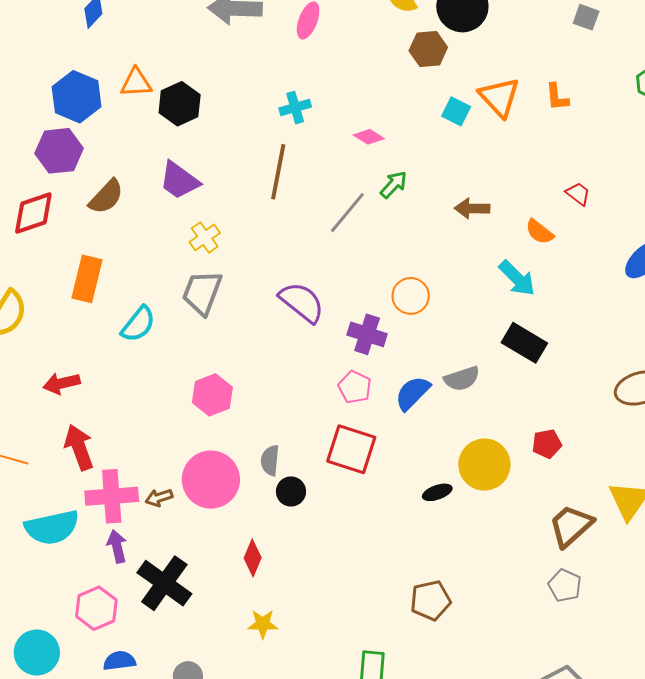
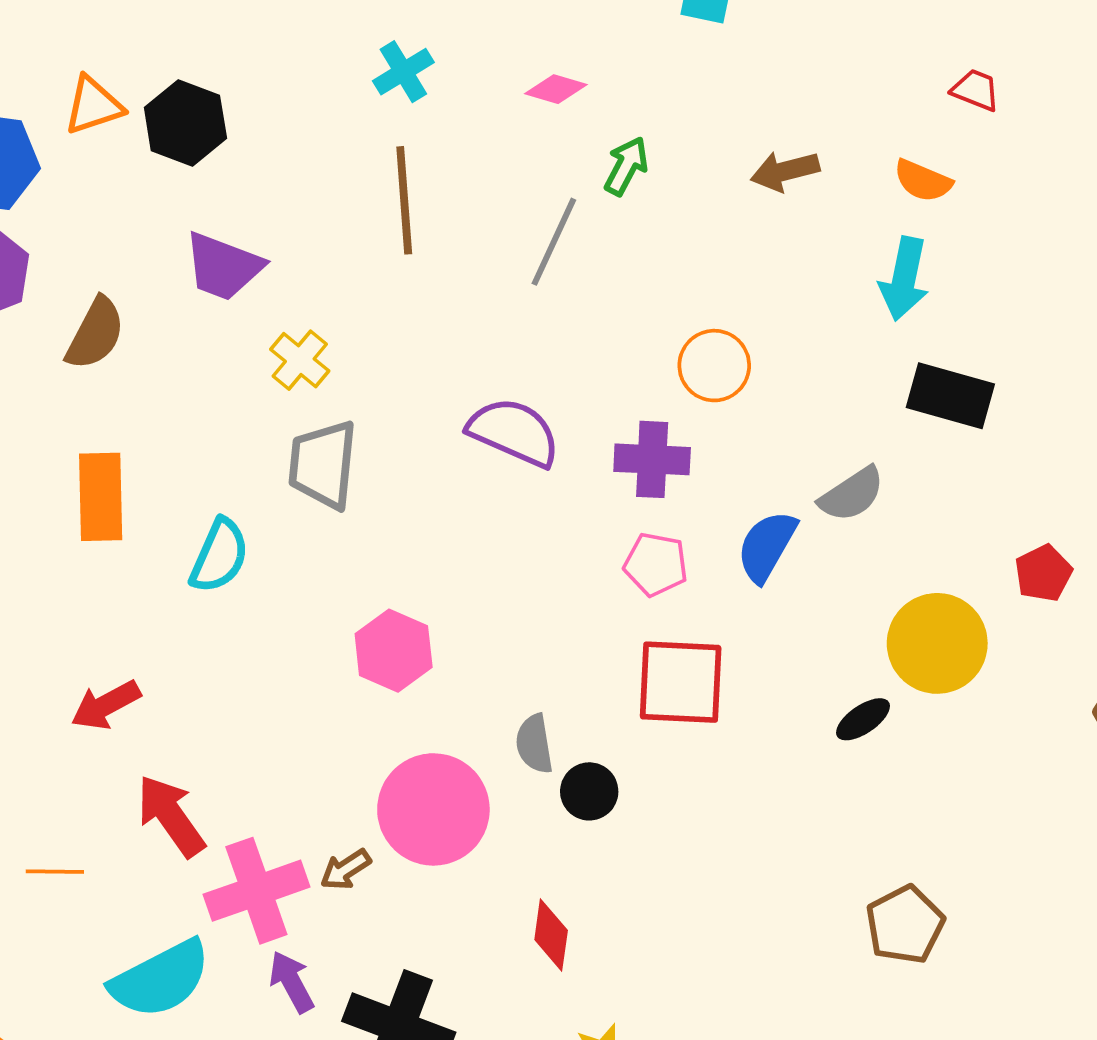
cyan arrow: (517, 278) -> (904, 279), turned 72

